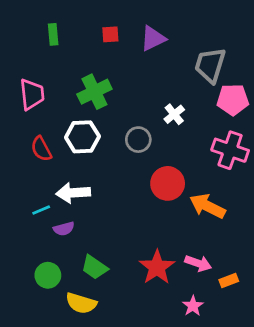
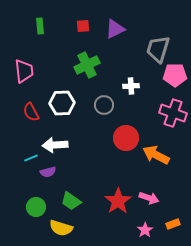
green cross: (94, 92) -> (87, 65), moved
white cross: (174, 114) -> (131, 86), turned 35
orange rectangle: (229, 281) -> (173, 224), moved

